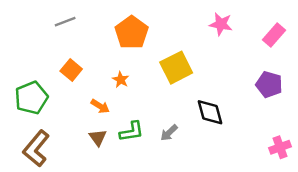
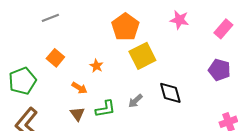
orange pentagon: (132, 33) -> (125, 27), moved
gray arrow: (169, 133) -> (135, 101), moved

